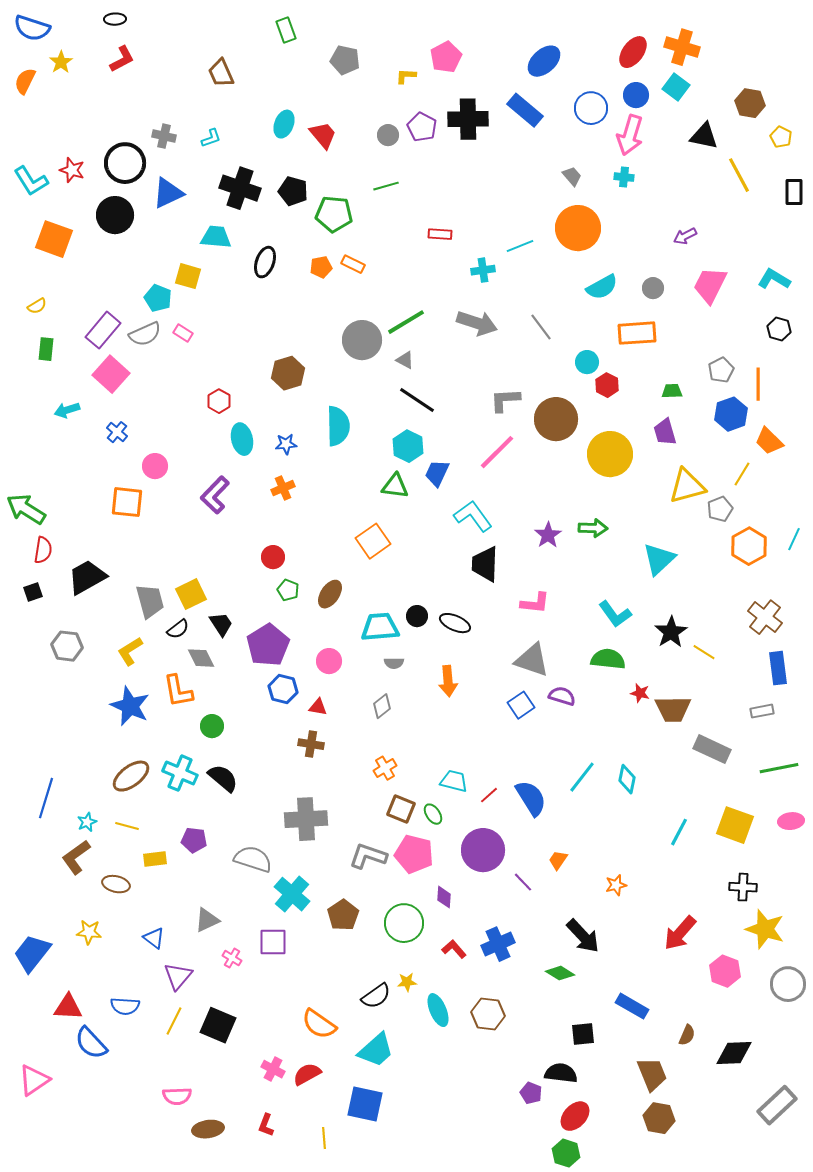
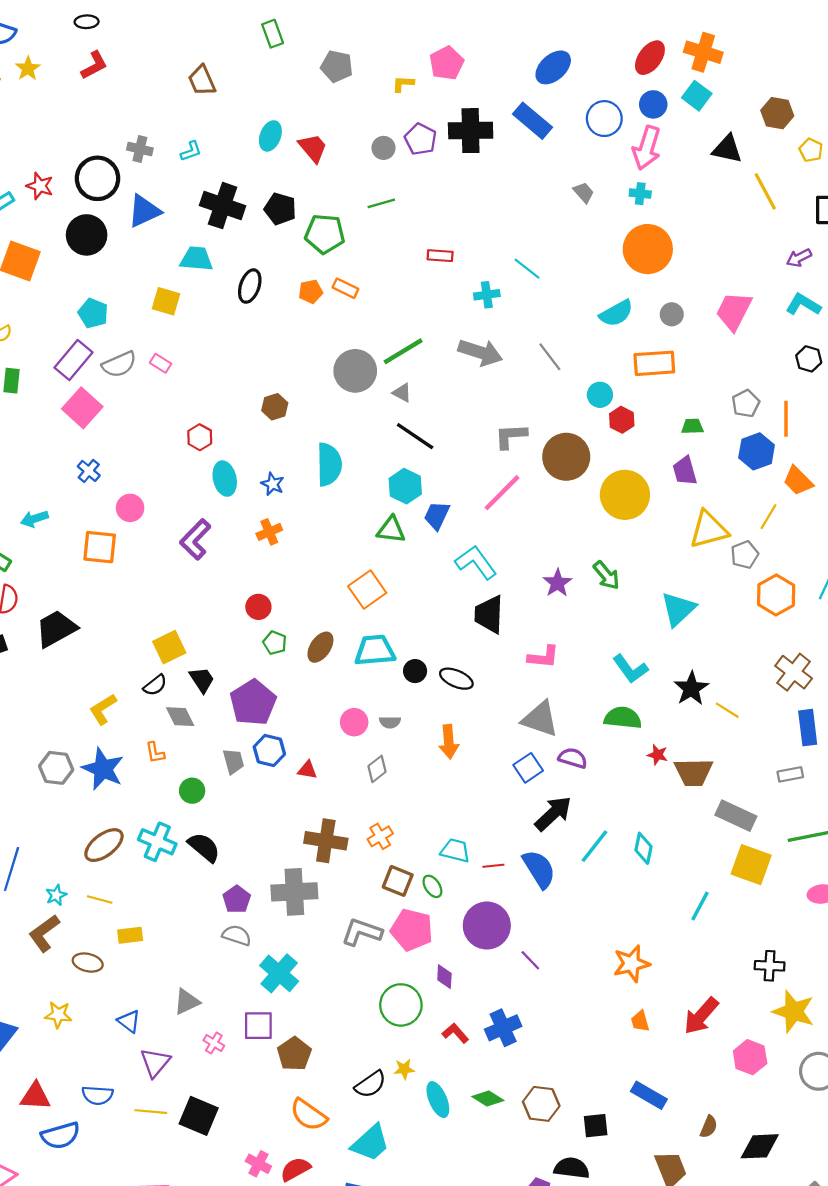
orange circle: (578, 228) -> (648, 249), moved
purple arrow: (685, 236) -> (799, 258), moved
cyan line: (520, 246) -> (527, 269), turned 60
cyan pentagon: (158, 298) -> (93, 313), moved
brown hexagon: (288, 373) -> (275, 407), size x0.7
cyan arrow: (67, 410) -> (34, 519), moved
blue star: (286, 444) -> (273, 484), turned 30
green arrow: (593, 528) -> (606, 575), turned 48
gray trapezoid: (150, 601) -> (233, 761), moved, size x0.7
cyan trapezoid: (380, 627) -> (375, 650), moved
gray hexagon: (67, 646) -> (56, 768), moved
pink circle: (329, 661) -> (354, 722), moved
orange L-shape: (178, 691) -> (155, 753), size x0.6
brown cross: (311, 744) -> (326, 841), moved, size x1.5
red line: (489, 795) -> (493, 866), turned 36
yellow square: (735, 825) -> (751, 865), moved
purple pentagon: (194, 840) -> (237, 899), moved, turned 30
gray semicircle: (253, 859) -> (237, 935), size x0.7
orange trapezoid: (558, 860) -> (640, 1021), moved, turned -50
orange star: (616, 885) -> (631, 964), size x1.6
brown pentagon: (343, 915) -> (294, 1054), moved
black arrow: (583, 936) -> (553, 814), moved, turned -90
green diamond: (560, 973) -> (488, 1098), moved
brown hexagon: (488, 1014) -> (541, 1104), moved
yellow line: (174, 1021) -> (151, 1112), turned 68
blue semicircle: (91, 1043) -> (60, 1135), turned -63

